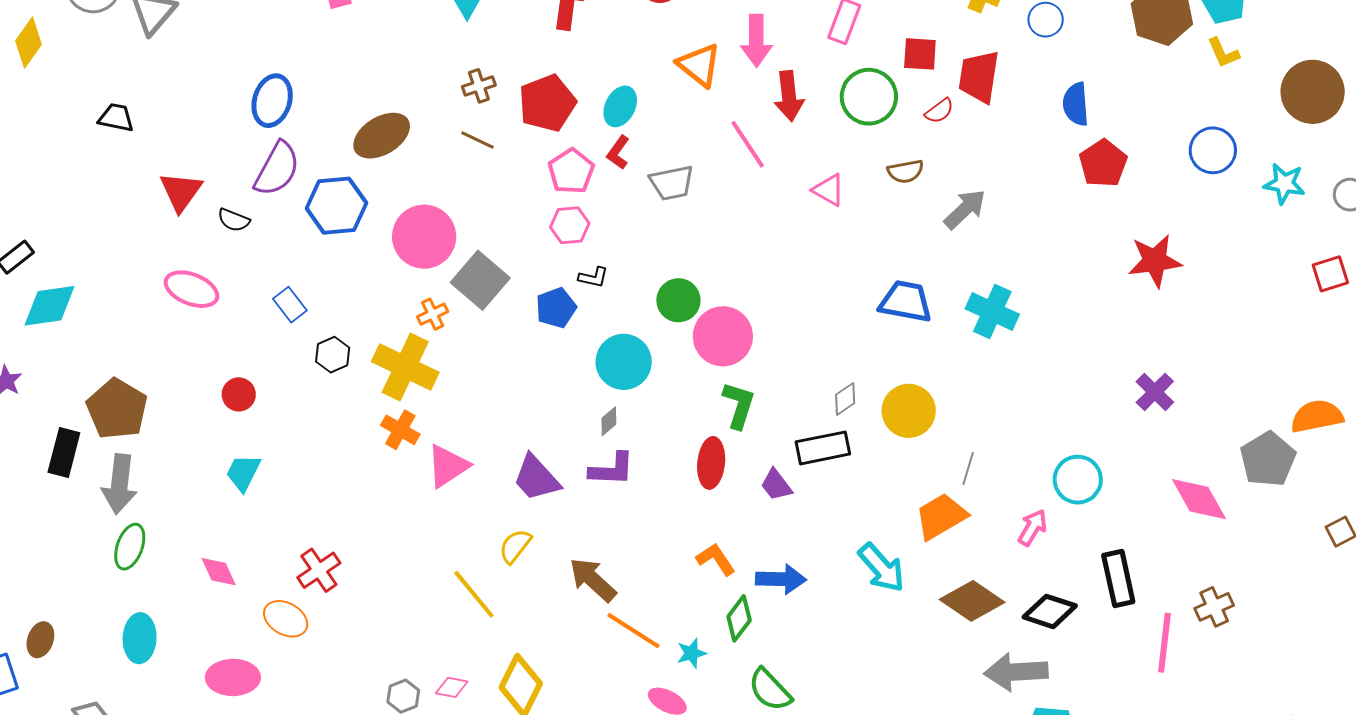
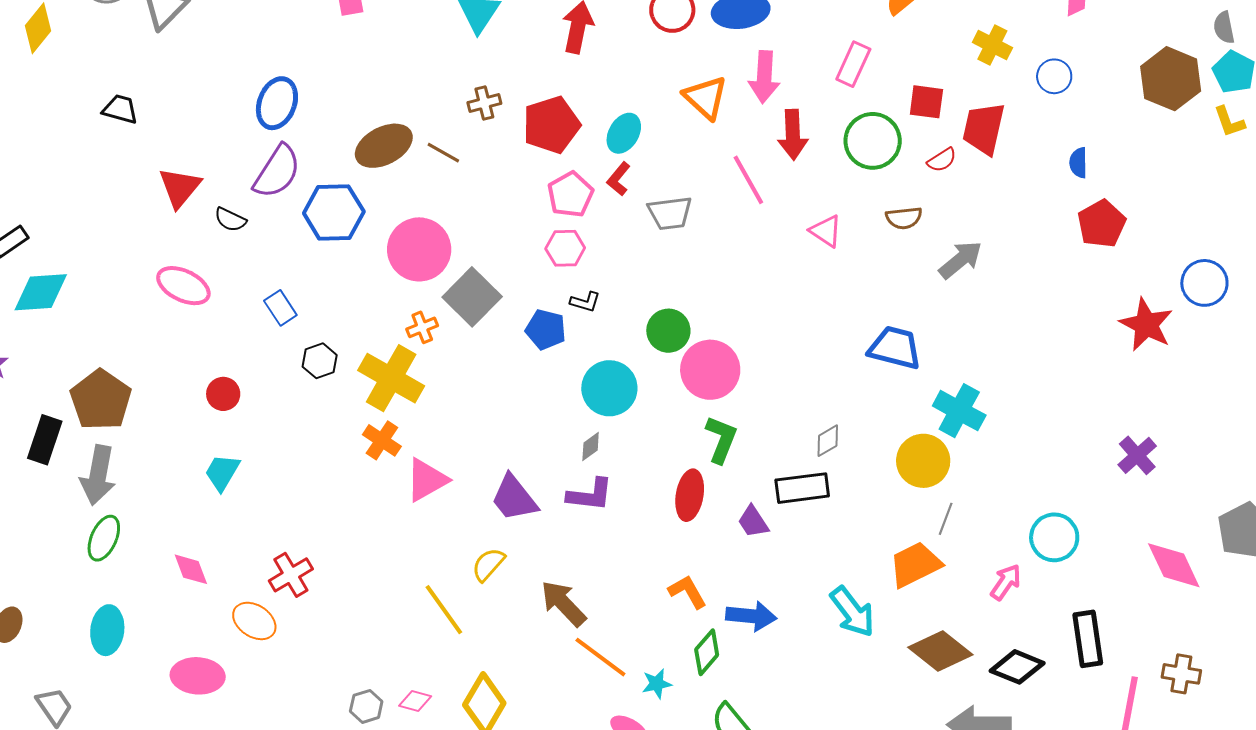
blue semicircle: (1076, 104) -> (1078, 163), size x0.7
brown line: (478, 140) -> (443, 153), moved
blue circle: (1213, 150) -> (1204, 283), moved
red star: (1155, 261) -> (1146, 325), turned 30
blue pentagon: (556, 308) -> (546, 330), turned 30
cyan cross: (992, 312) -> (959, 411), moved
yellow circle: (909, 411) -> (923, 461), moved
brown cross: (1214, 607) -> (1181, 674), turned 30

